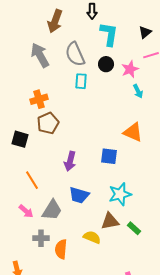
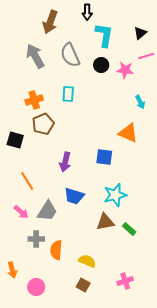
pink star: (130, 69) -> (125, 70), turned 30
cyan rectangle: (81, 81) -> (68, 94), moved
cyan arrow: (138, 91) -> (140, 102), moved
yellow semicircle: (92, 237) -> (87, 261), moved

